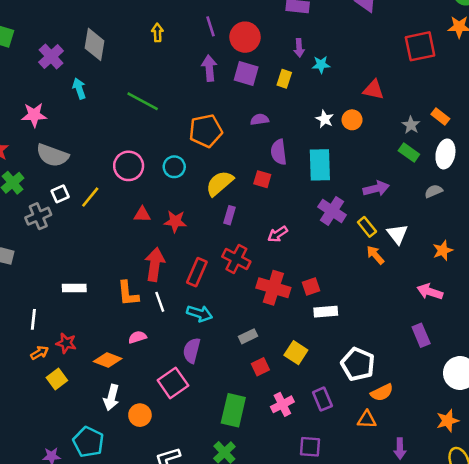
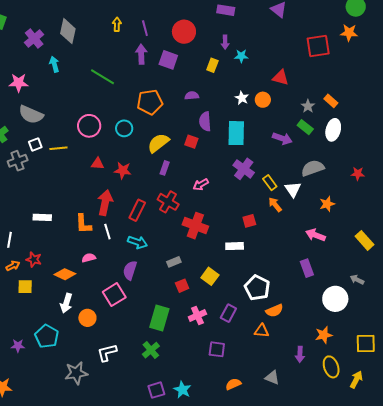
purple line: (210, 26) -> (145, 28), moved
purple arrow: (209, 68) -> (141, 54), moved
purple square: (246, 73) -> (168, 60), moved
purple arrow: (376, 189) -> (282, 138), moved, turned 30
gray semicircle: (434, 191) -> (313, 168), moved, size x1.6
yellow line: (90, 197) -> (58, 148), turned 42
red square: (311, 287) -> (249, 221), moved
yellow square: (57, 379) -> (25, 287), turned 35
purple rectangle: (322, 399) -> (228, 313), turned 48
purple arrow: (400, 449) -> (300, 354), moved

